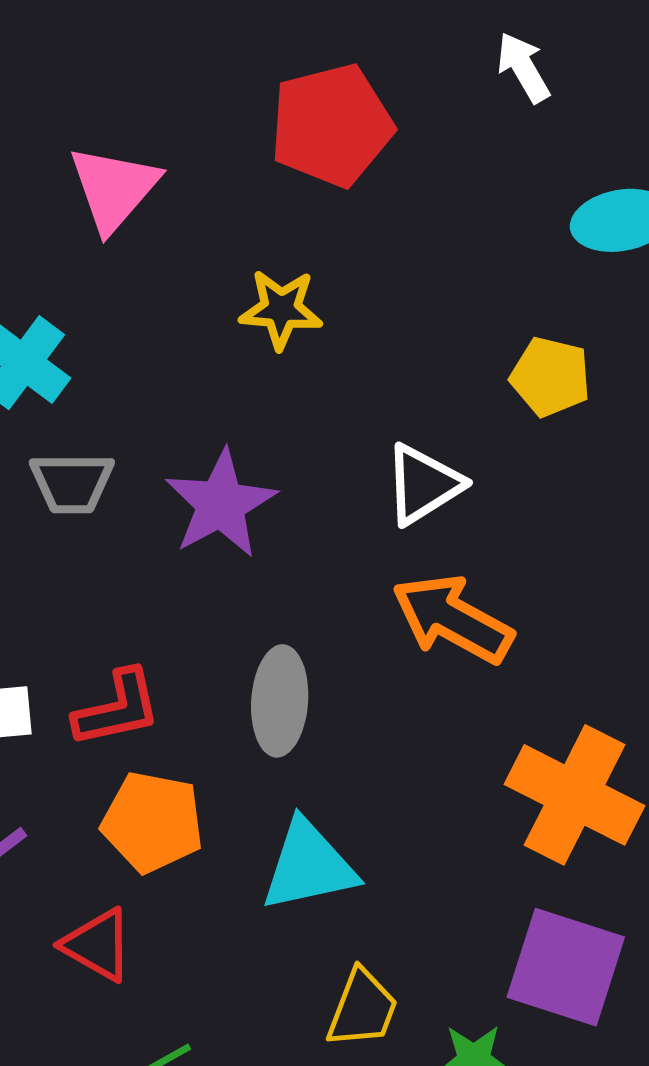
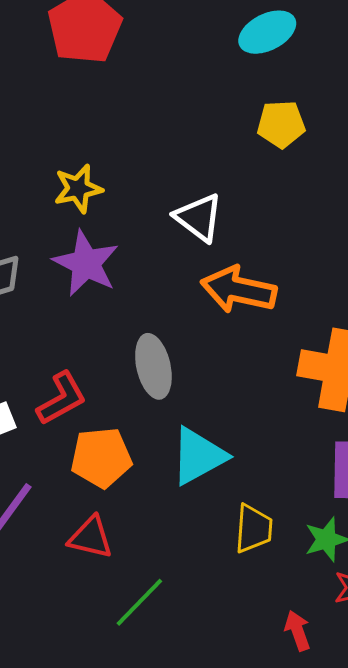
yellow star: (281, 309) -> (78, 189), moved
yellow pentagon: (550, 377) -> (281, 124), moved
white triangle: (423, 484) -> (199, 217), turned -34

